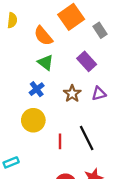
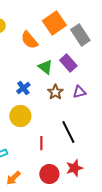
gray rectangle: (100, 30) -> (80, 35), size x1.5
green triangle: (46, 62) -> (45, 67), moved
red line: (60, 141) -> (41, 143), moved

